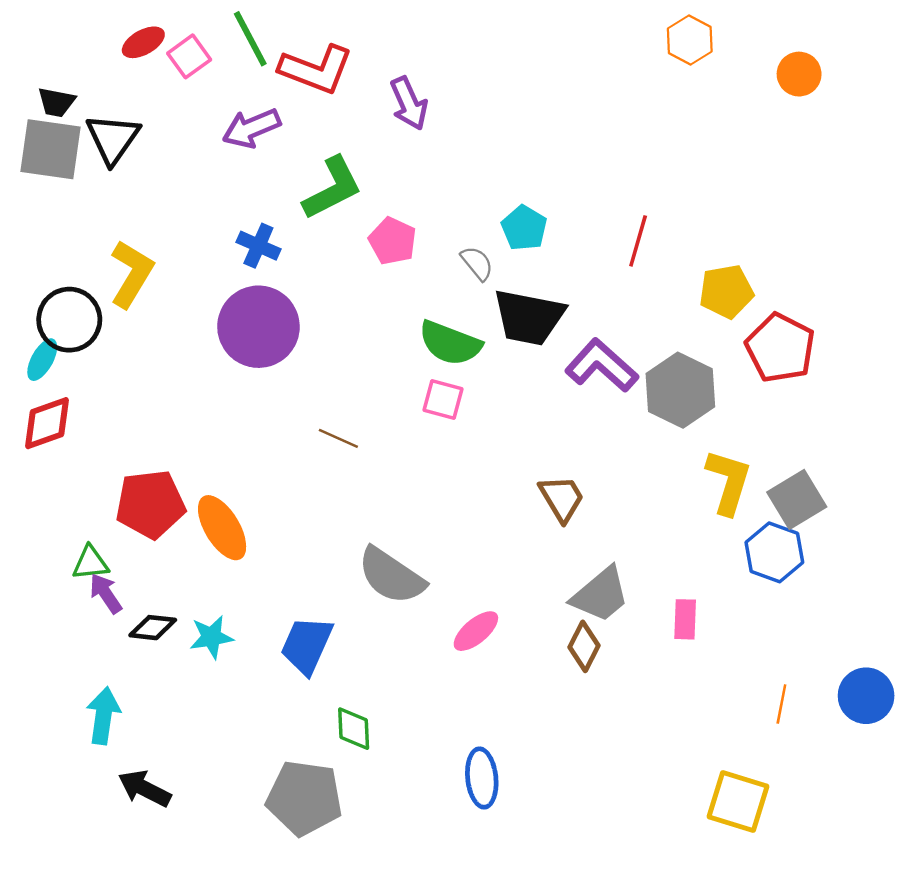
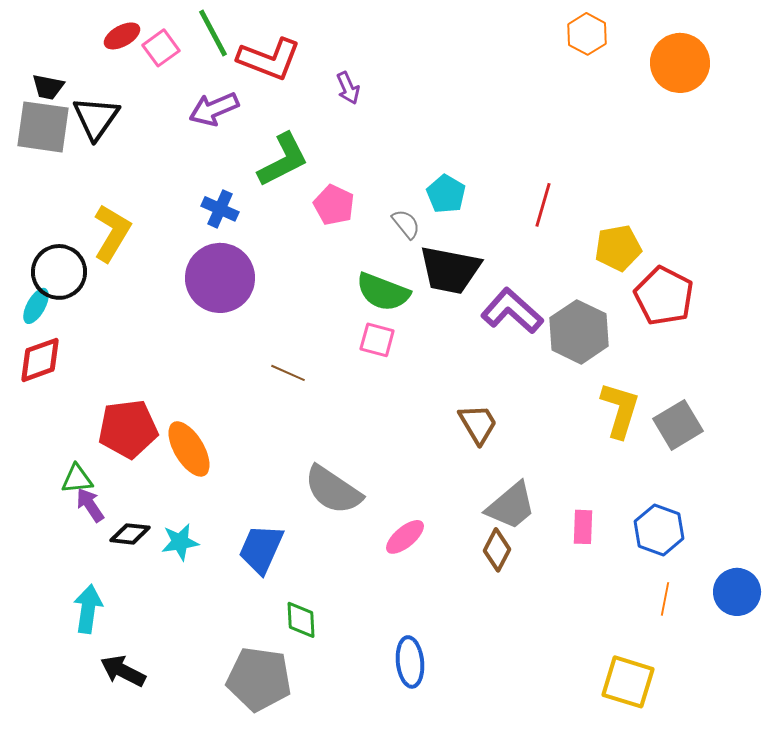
orange circle: (799, 74) -> (680, 63), size x1.6
purple arrow: (409, 103) -> (348, 88), size x0.7
blue hexagon: (774, 552) -> (659, 530), moved

